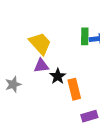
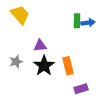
yellow trapezoid: (40, 43) -> (20, 15), moved
black star: (58, 76) -> (44, 66), moved, size x1.5

